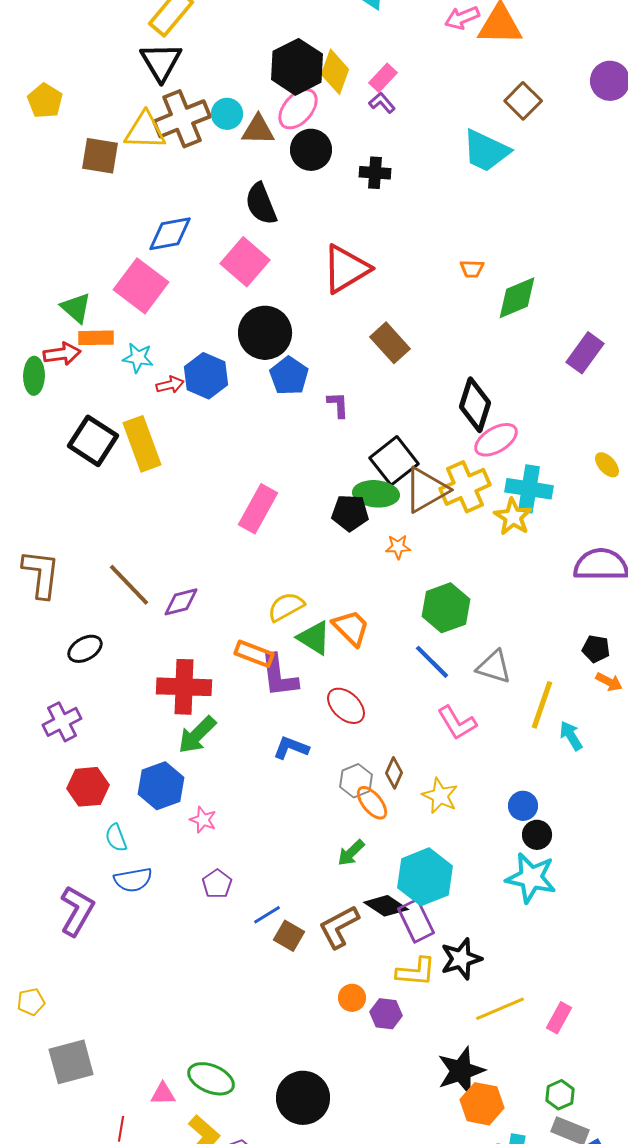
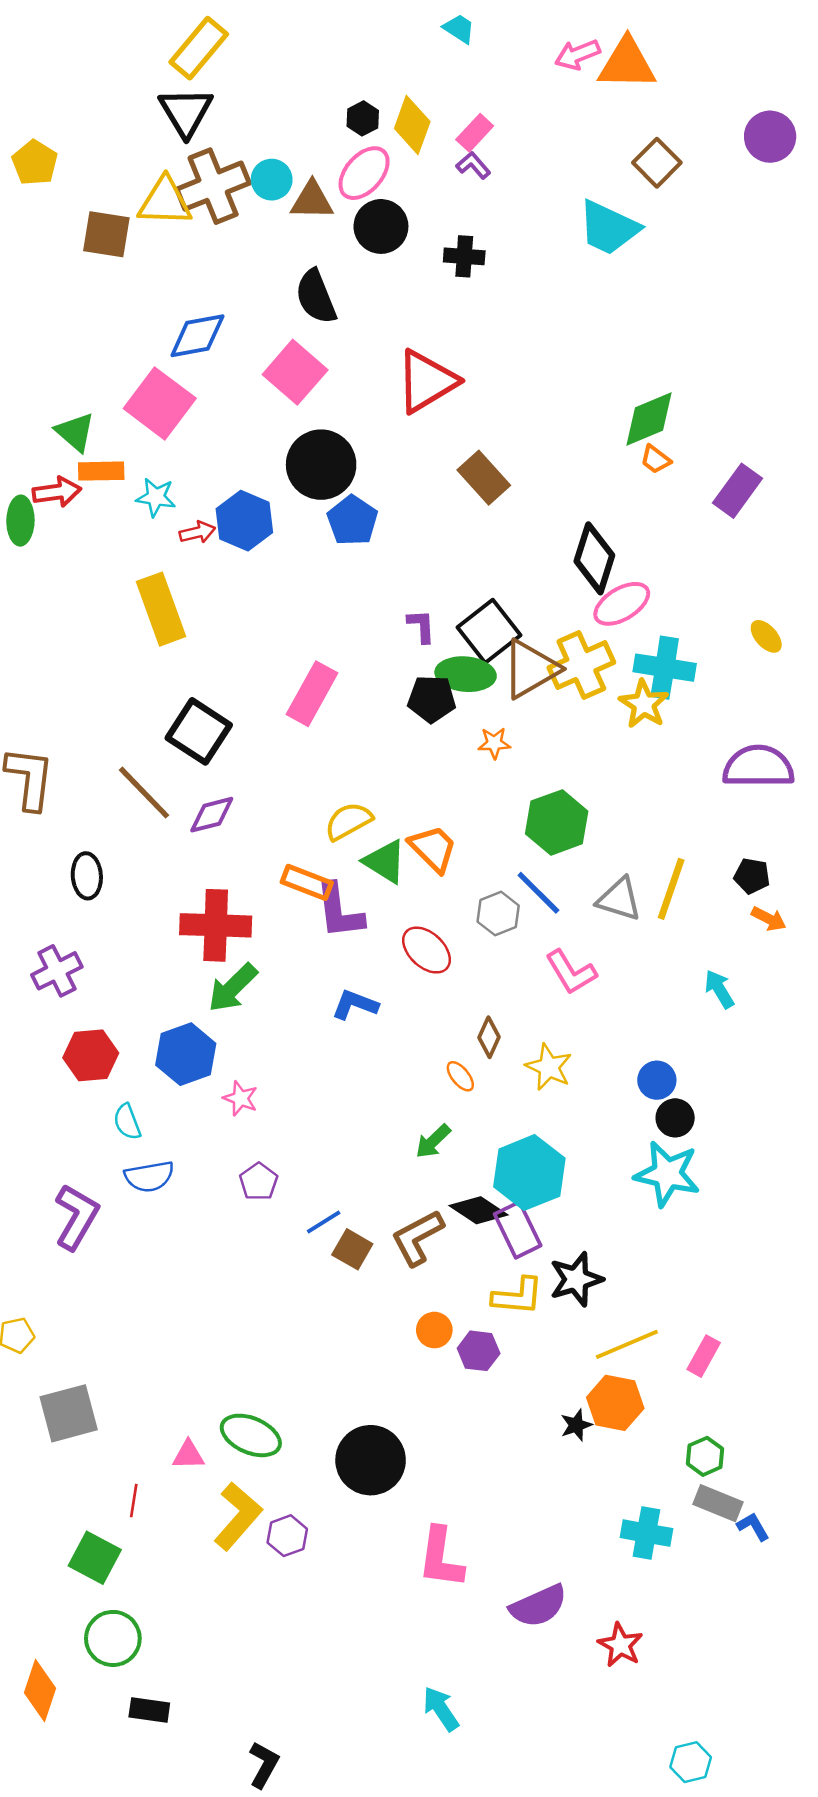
black hexagon: (297, 67) -> (363, 118), size x0.5
orange trapezoid: (472, 269) -> (656, 459), moved, turned 35
purple L-shape: (338, 405) -> (421, 626), moved
black square: (93, 441) -> (199, 731), moved
black ellipse: (85, 649) -> (87, 876), turned -64
yellow line: (542, 705) -> (671, 889), moved
gray hexagon: (356, 781) -> (498, 914), moved
orange ellipse: (372, 803) -> (460, 1076), size x0.7
black star: (461, 1071) -> (576, 1425), size x0.5
orange hexagon: (482, 1104) -> (615, 1403), moved

